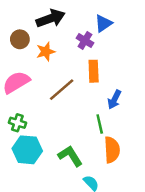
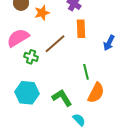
blue arrow: (114, 99) -> (109, 43), moved
green cross: (17, 123) -> (31, 57), moved
orange semicircle: (112, 150) -> (96, 93), turned 30

